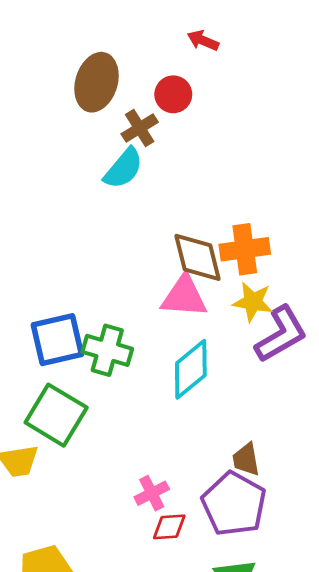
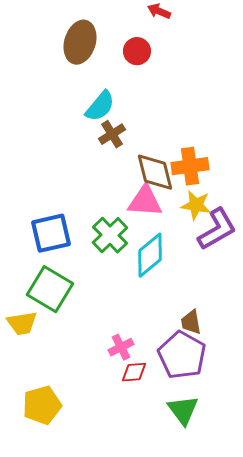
brown cross: (140, 128) -> (112, 134), moved
green cross: (107, 350) -> (110, 235), moved, turned 30

